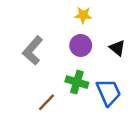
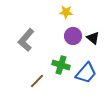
purple circle: (81, 45) -> (73, 36), moved
blue trapezoid: (108, 92) -> (86, 73), turned 65

